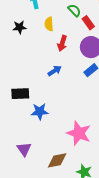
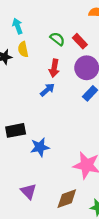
green semicircle: (74, 10) -> (57, 39), moved
yellow semicircle: (49, 24) -> (23, 49), moved
blue arrow: (55, 71) -> (47, 90), moved

